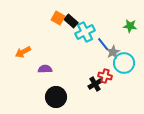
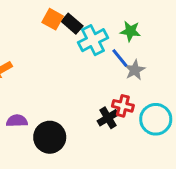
green star: (130, 26) -> (130, 31), moved
cyan circle: (124, 63) -> (156, 119), moved
purple semicircle: (45, 69) -> (17, 121), moved

